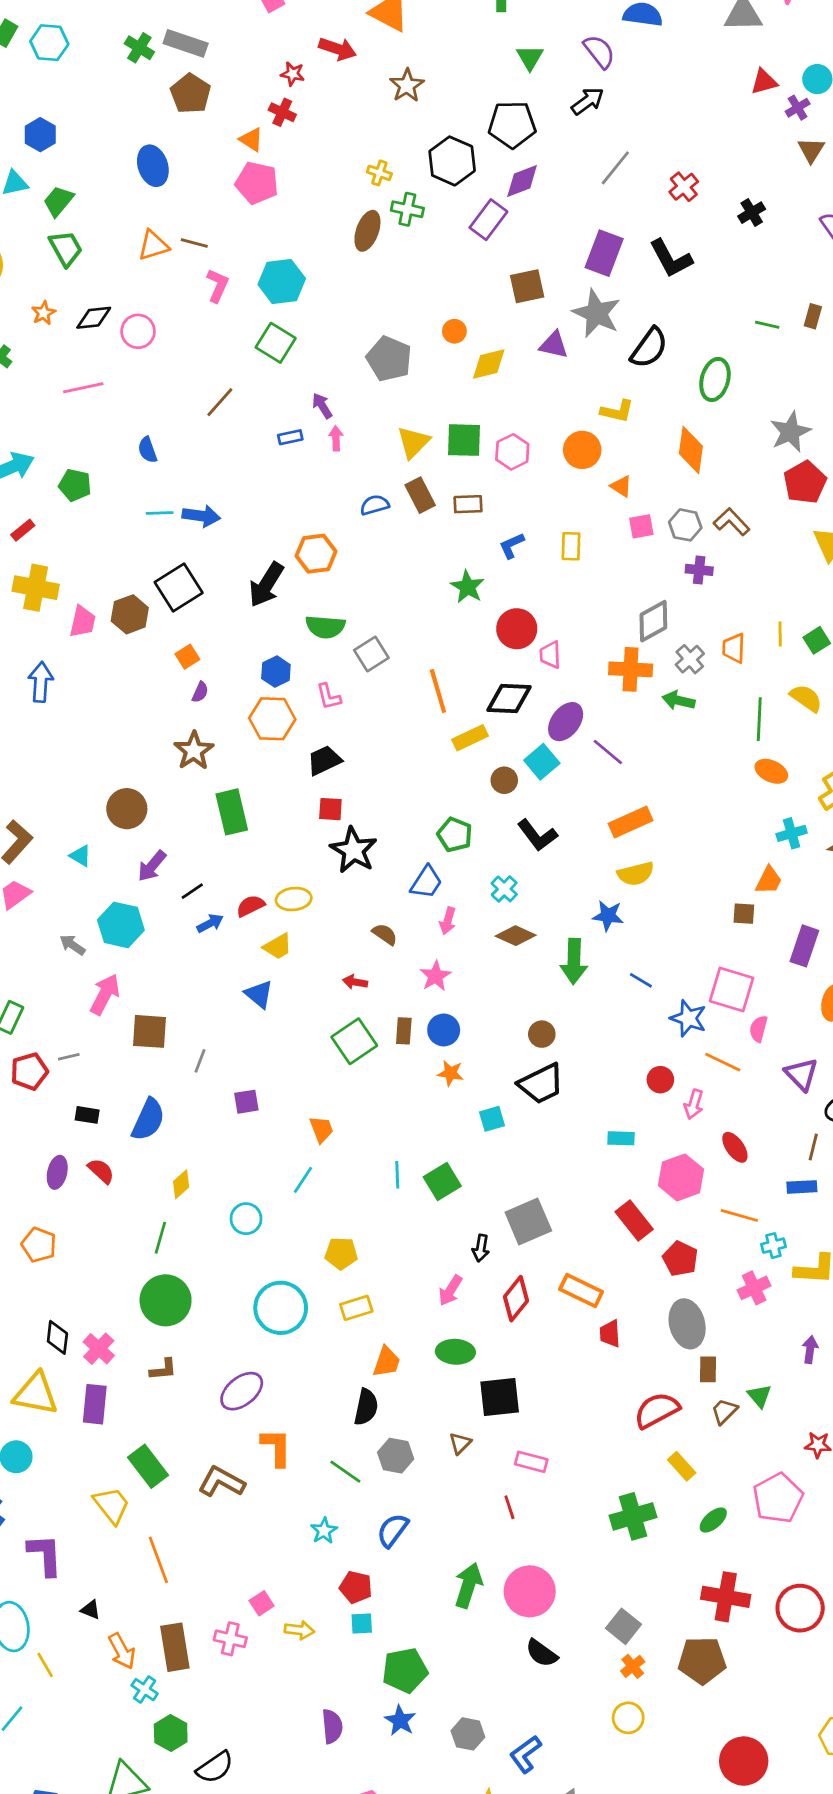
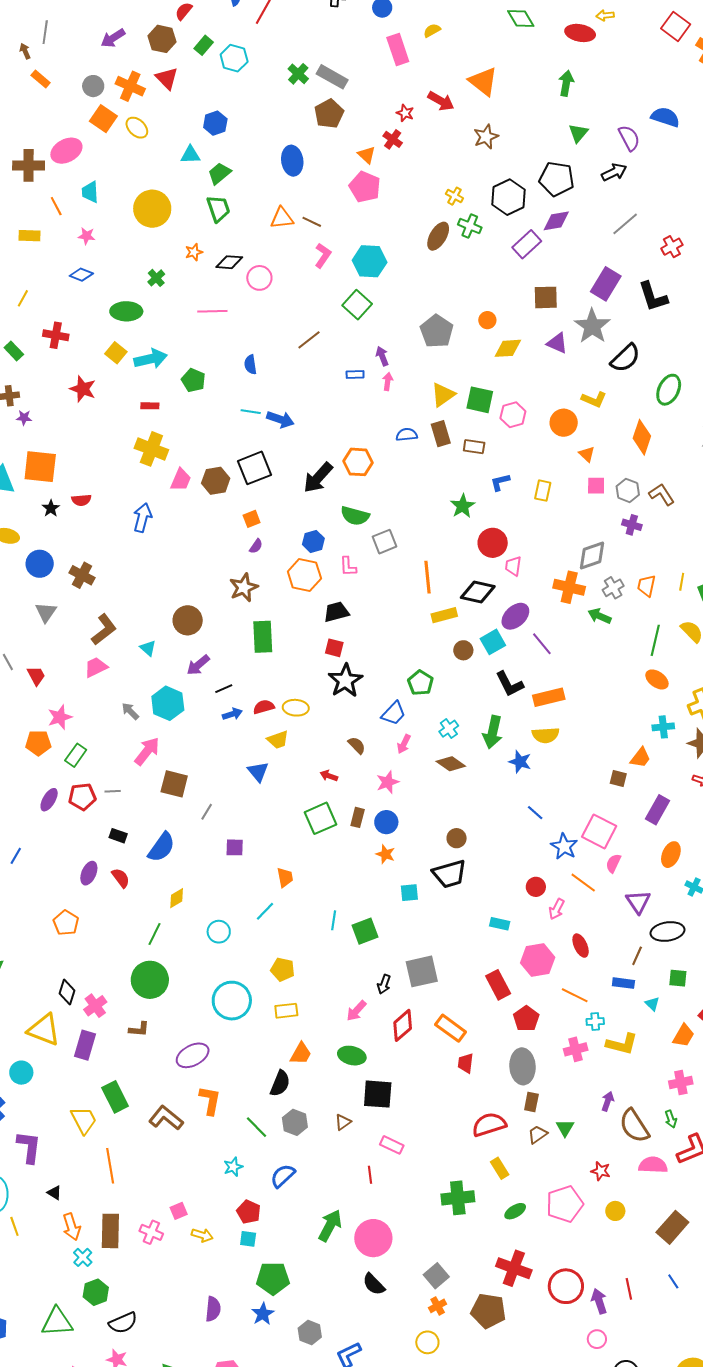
red rectangle: (23, 530) -> (150, 406), turned 30
black L-shape: (537, 835) -> (509, 684), moved
green arrow: (574, 961) -> (493, 732), moved

